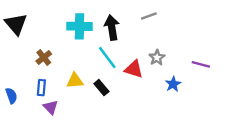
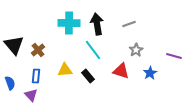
gray line: (149, 16) -> (129, 24), moved
black triangle: (16, 24) -> (14, 45), moved
red triangle: (134, 69) -> (121, 71), moved
purple triangle: (51, 107) -> (31, 95), moved

